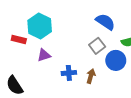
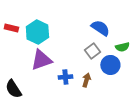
red rectangle: (19, 40) -> (11, 28), moved
purple triangle: (44, 55) -> (41, 60), size x1.6

